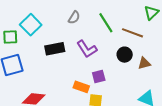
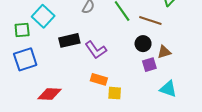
purple L-shape: (87, 49) -> (96, 50), moved
purple square: (99, 77) -> (149, 65), moved

